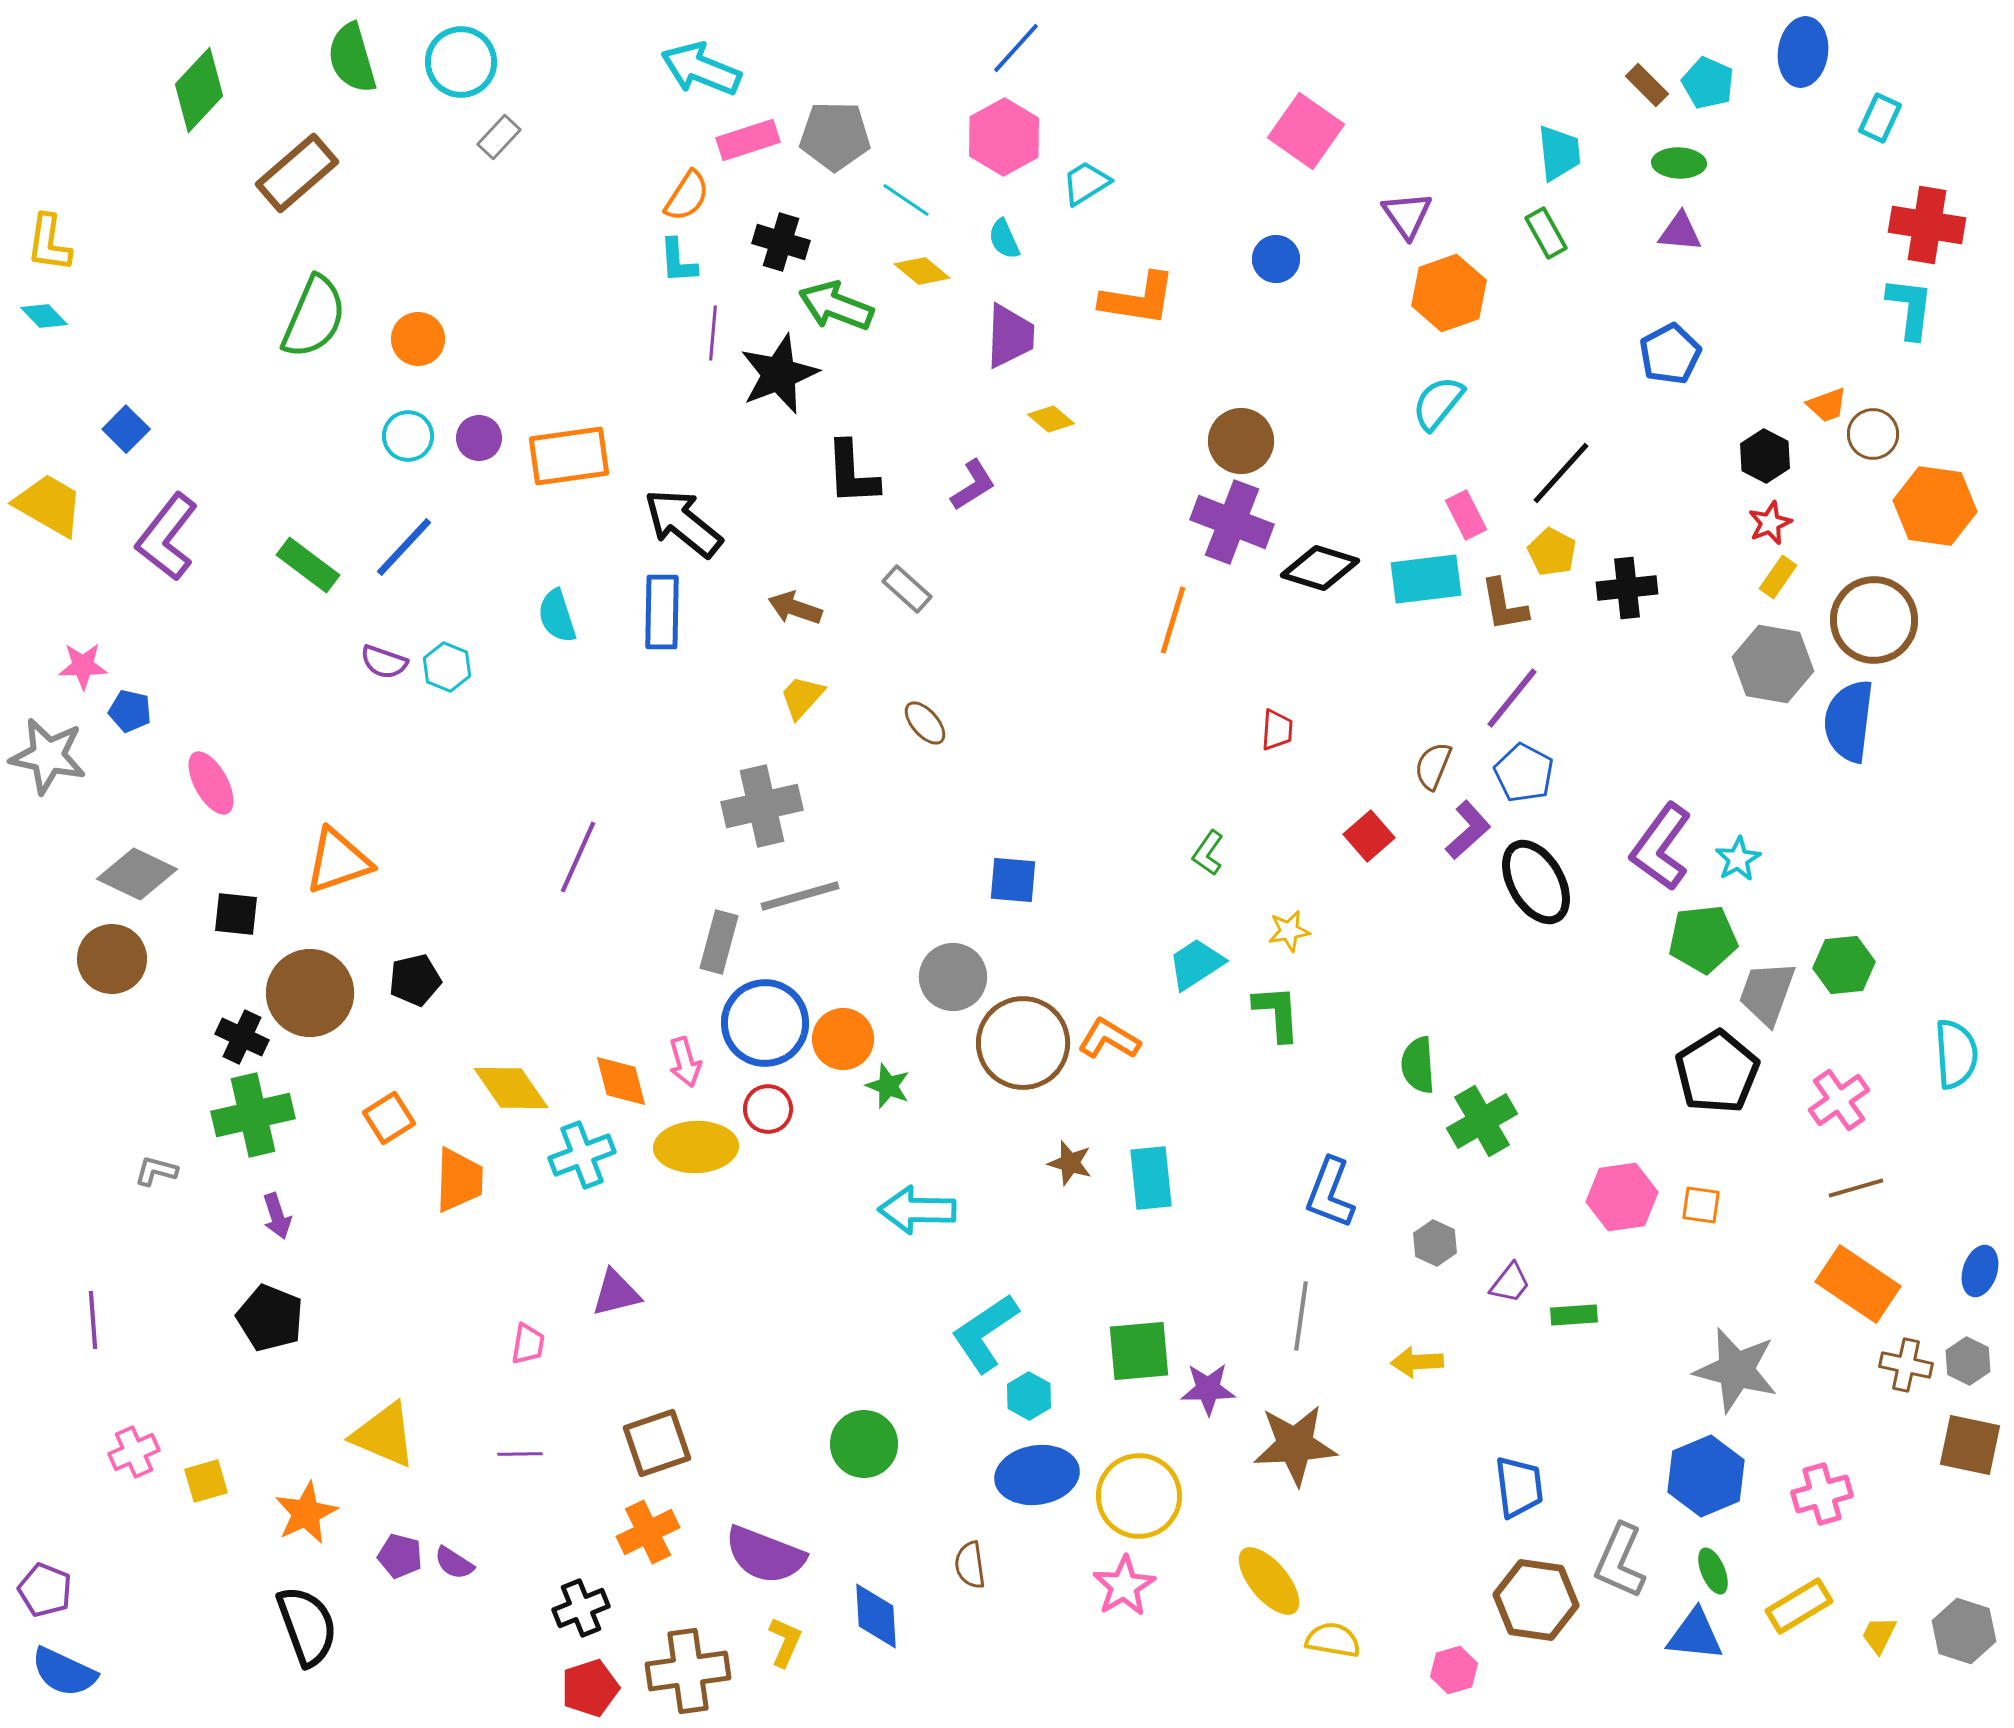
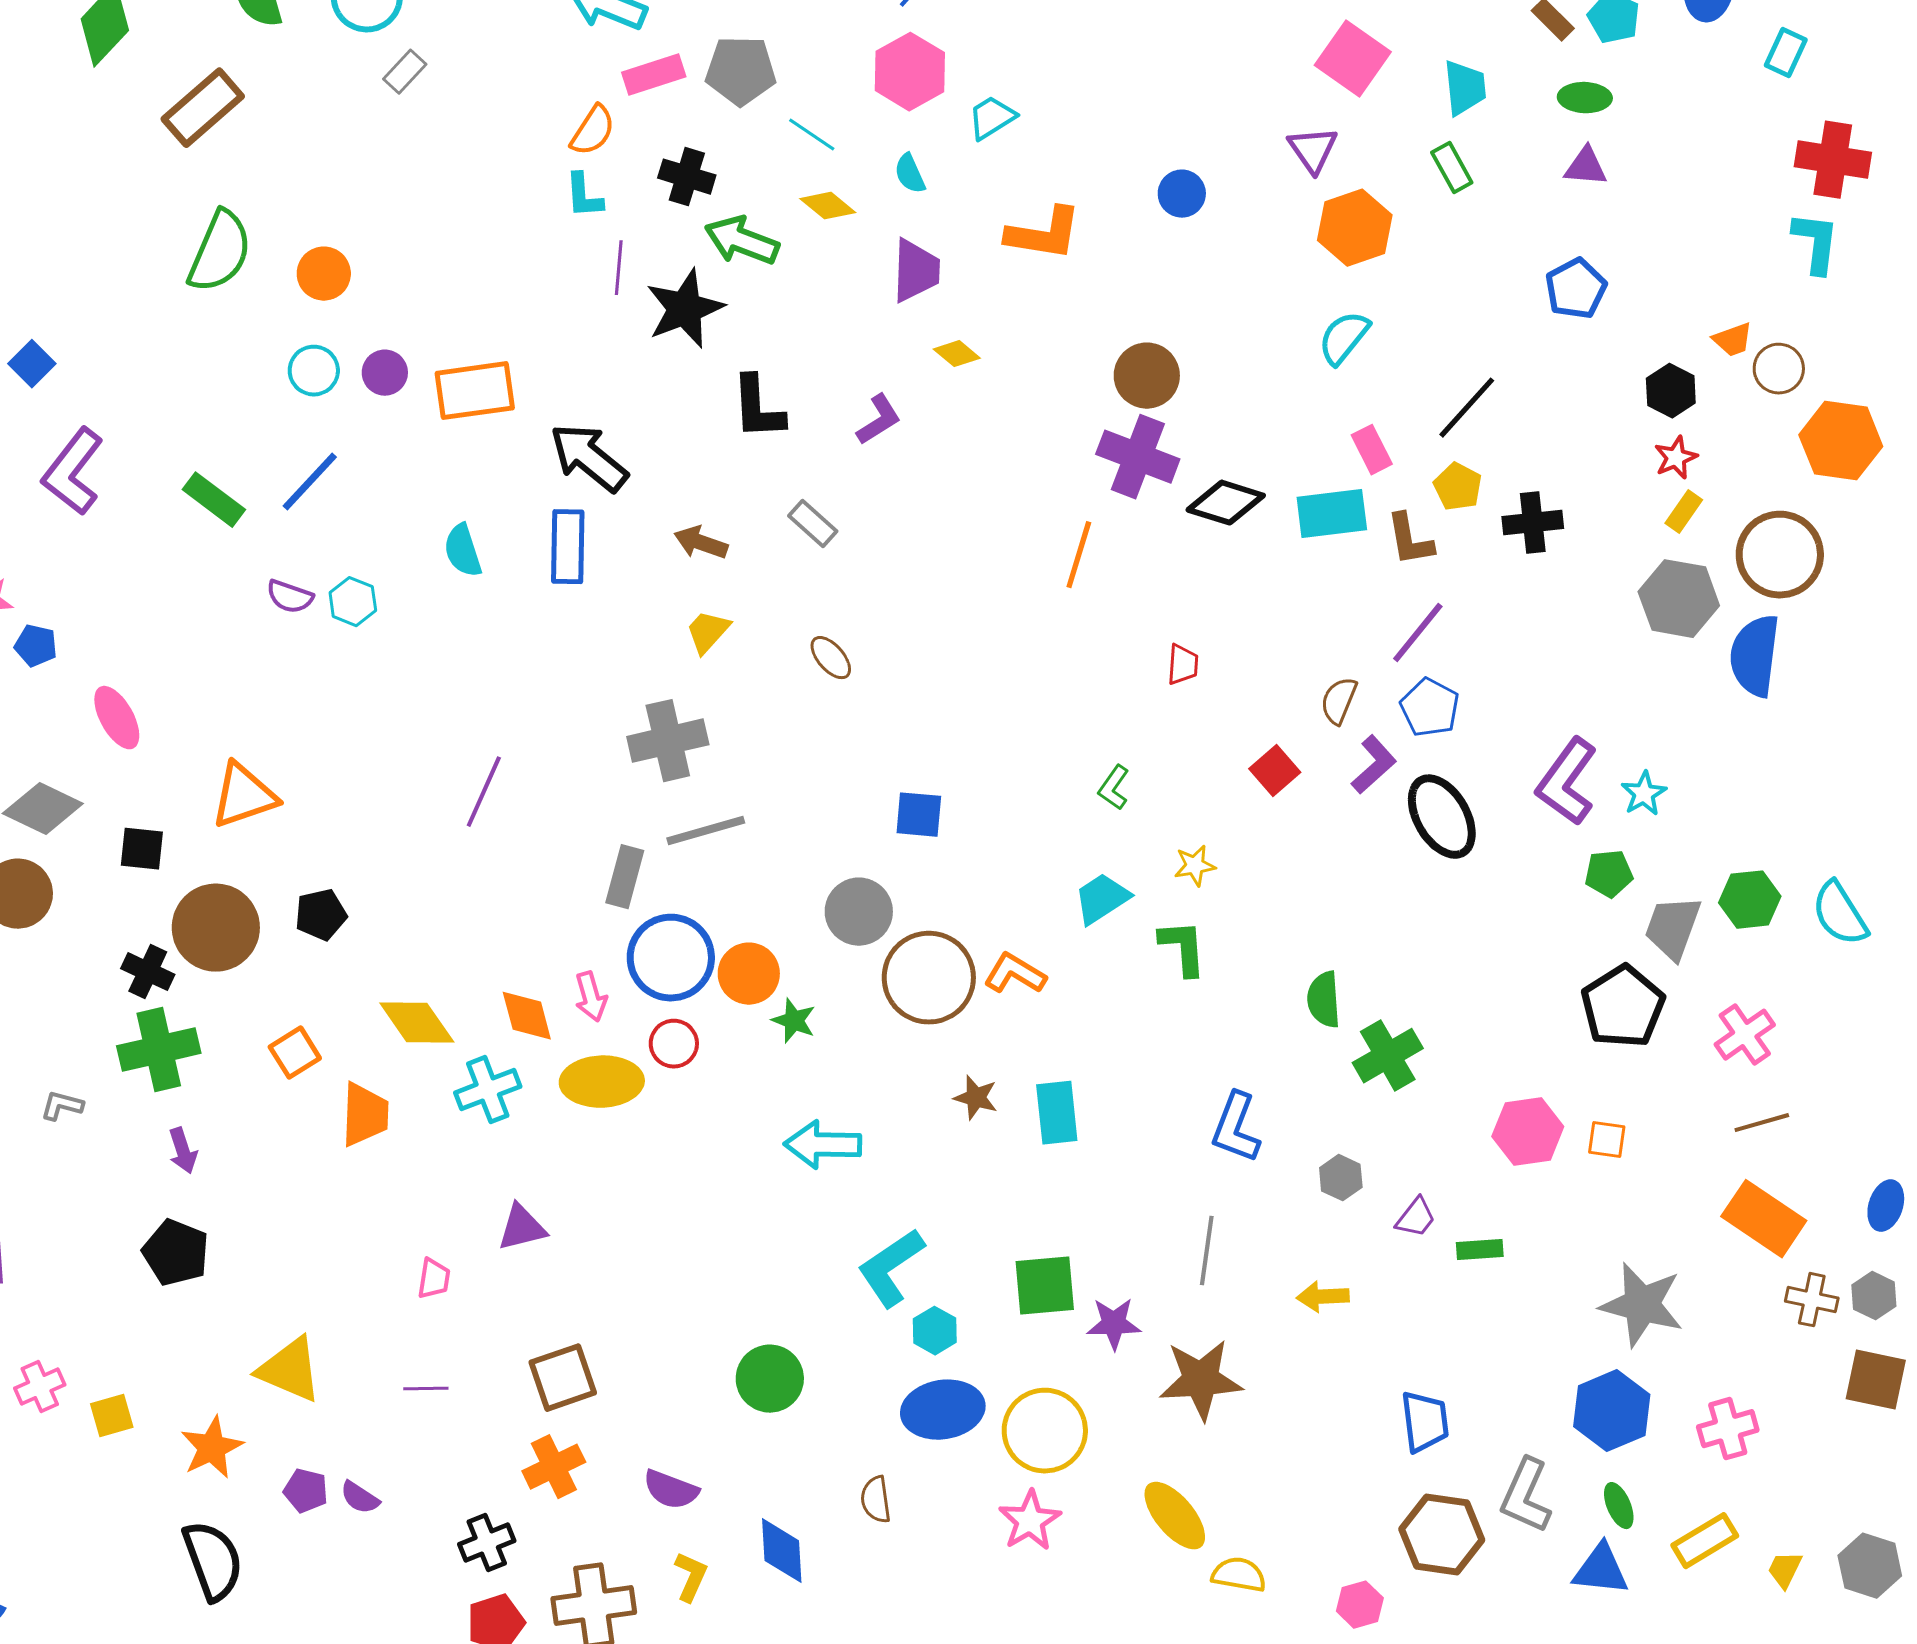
pink square: (1306, 131) -> (1353, 59), moved
green pentagon: (1703, 939) -> (1609, 874), size x0.7
cyan semicircle: (1956, 1054) -> (1840, 914), moved, turned 152
purple semicircle: (765, 1555) -> (671, 1490), size x0.7

